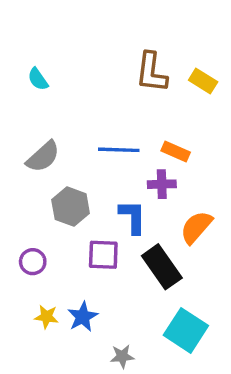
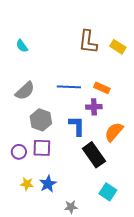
purple square: (103, 255) -> (42, 148), moved
cyan square: (186, 330) -> (108, 192), size x0.7

